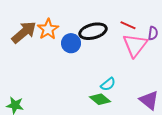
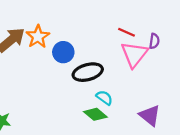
black ellipse: (93, 31) -> (88, 72), moved
cyan semicircle: (108, 84) -> (104, 98), turned -105

